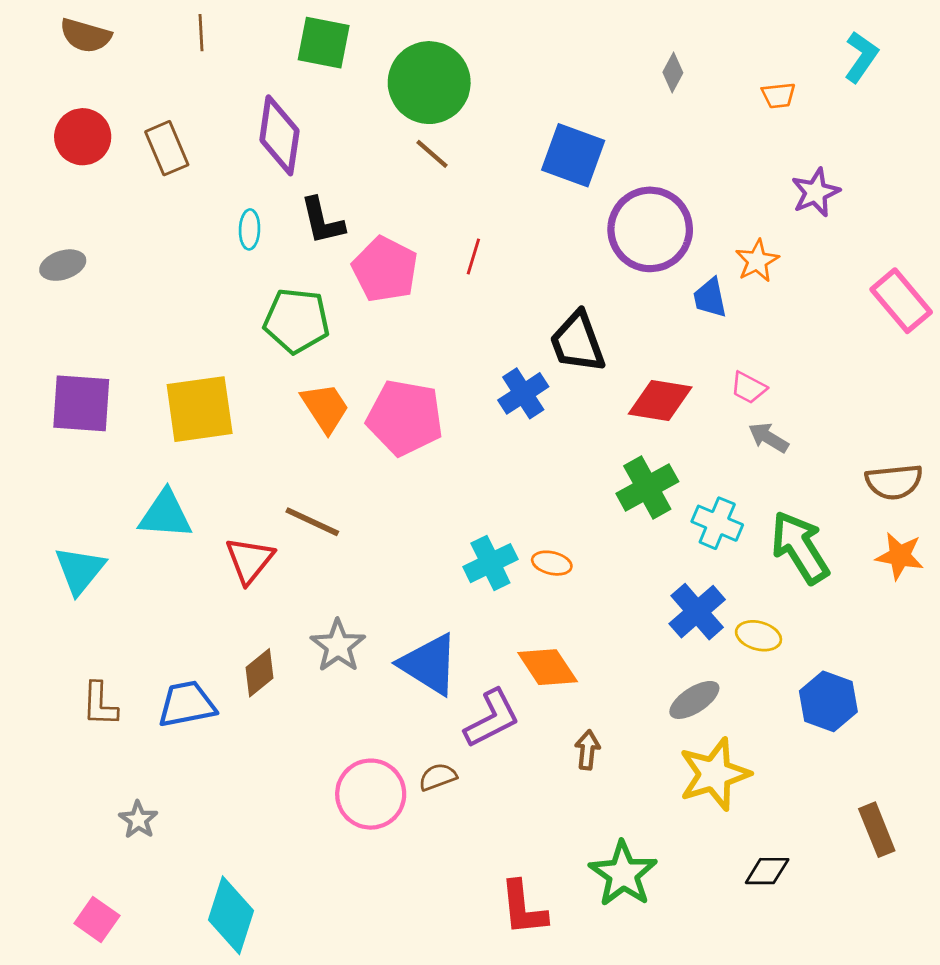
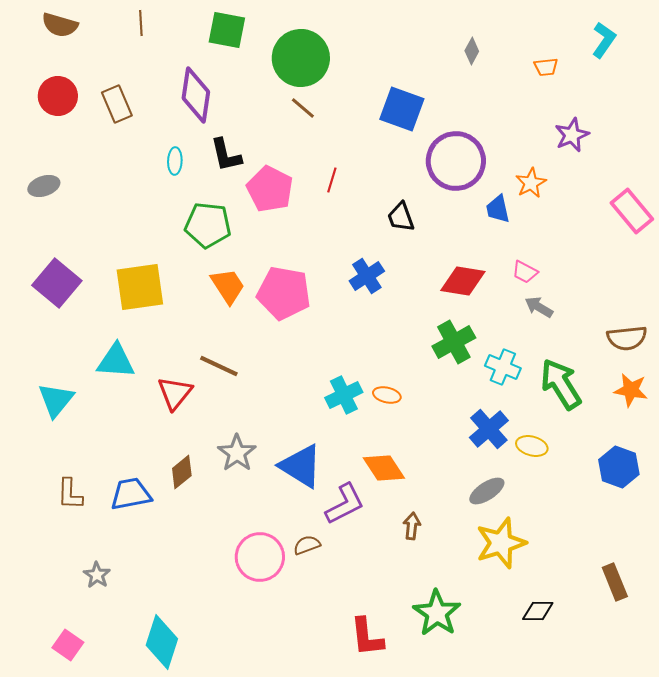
black trapezoid: (577, 342) -> (401, 217), moved, size x0.7
purple square: (81, 403) -> (57, 283), turned 36
blue hexagon: (828, 701) -> (619, 467), moved

